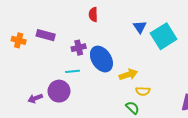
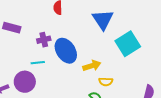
blue triangle: (140, 27) -> (103, 20), size x1.6
cyan square: (164, 36) -> (128, 44), moved

